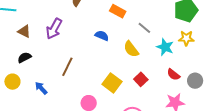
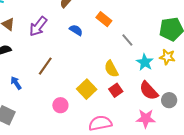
blue semicircle: (102, 36) -> (76, 30), moved
yellow semicircle: (131, 49) -> (111, 69), moved
red semicircle: (173, 75) -> (149, 91), size x1.5

